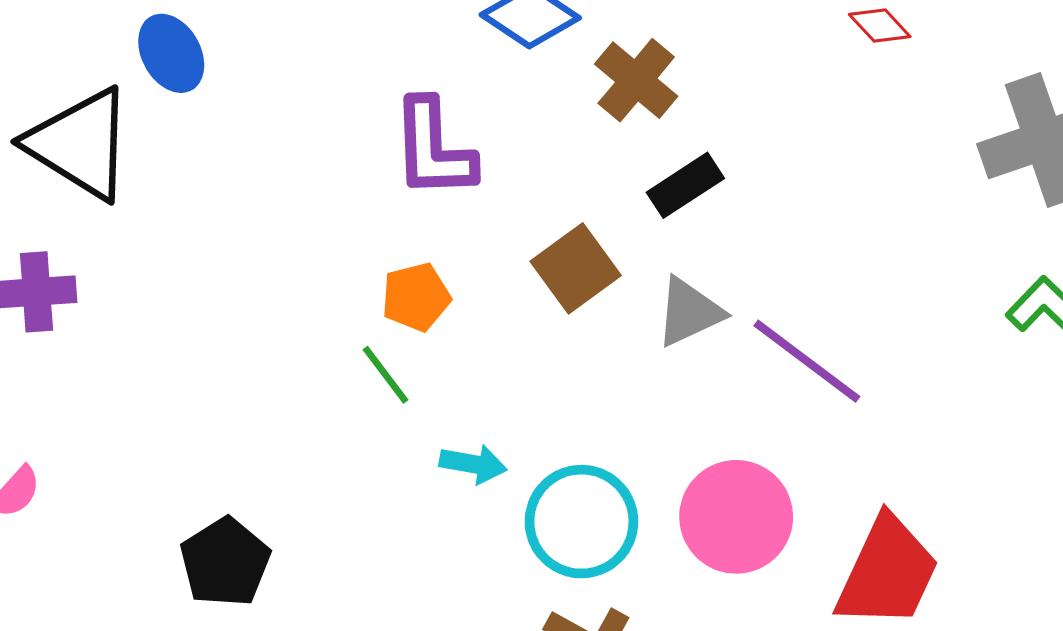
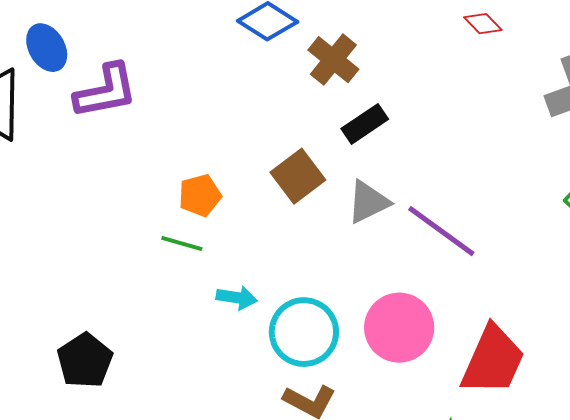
purple L-shape: (433, 149) -> (106, 91), moved, turned -98
green line: (386, 375) -> (182, 244), turned -36

